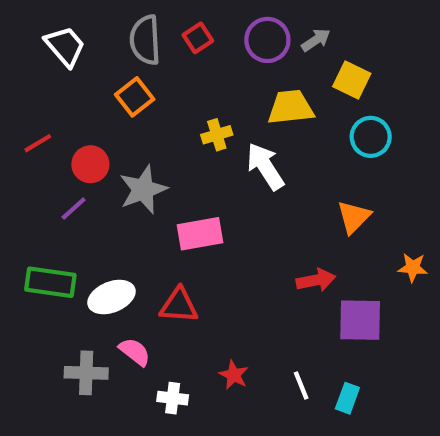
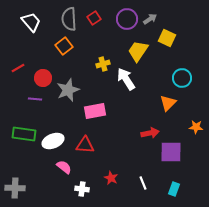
yellow trapezoid: (291, 107) -> (138, 51), turned -50
cyan circle: (371, 137) -> (182, 78), moved
purple line: (74, 209) -> (35, 99), turned 48
gray cross: (86, 373) -> (15, 188), moved
cyan rectangle: (347, 398) -> (174, 189), moved

